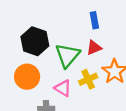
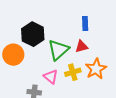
orange circle: (27, 77) -> (13, 55), moved

